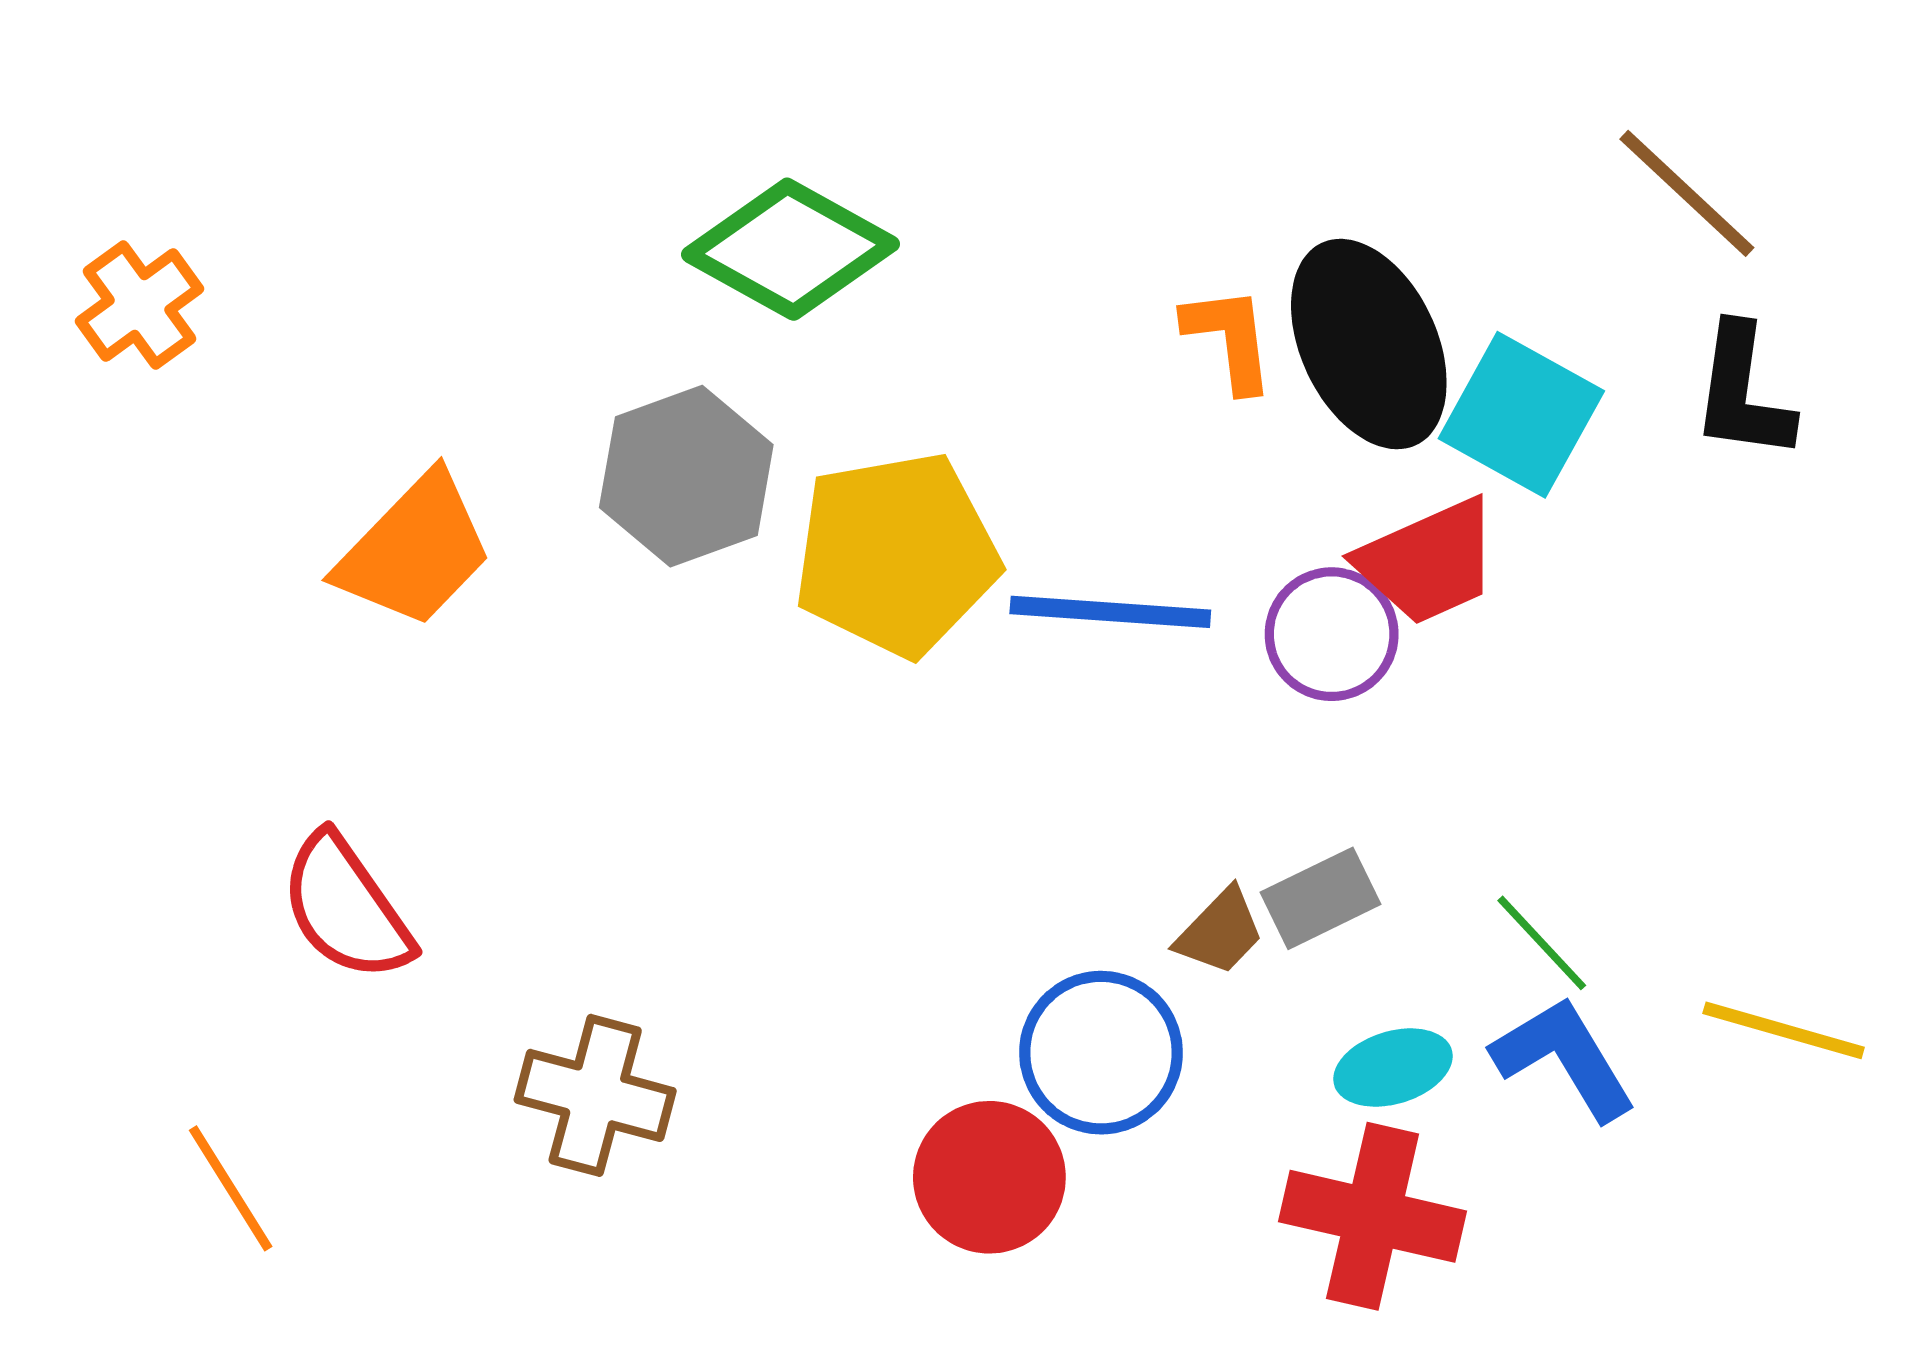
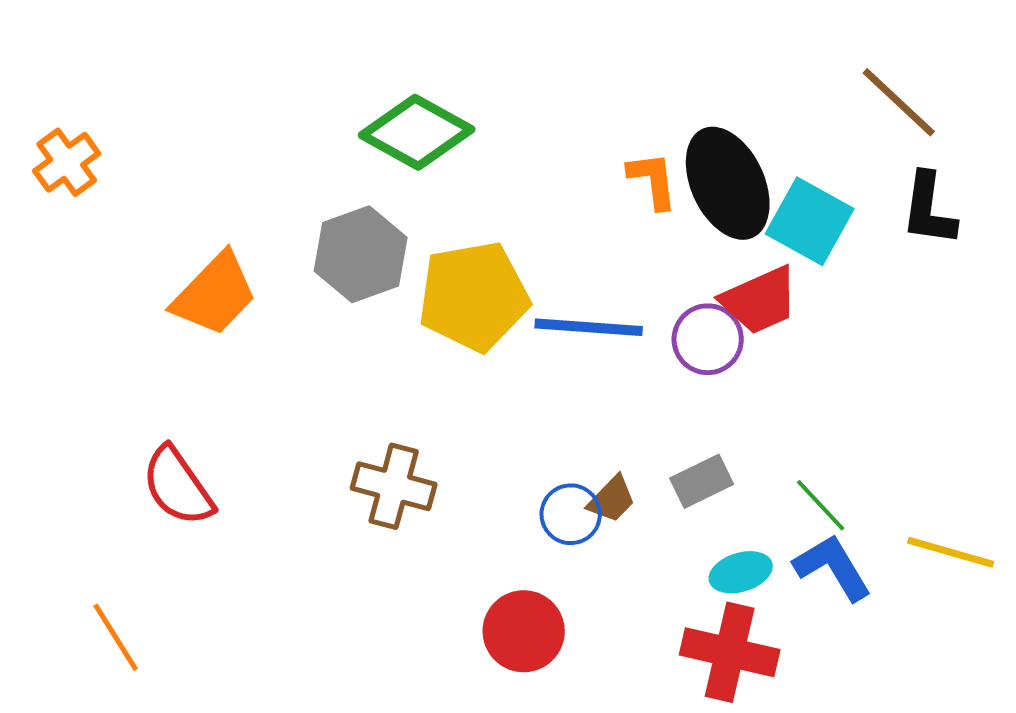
brown trapezoid: (1220, 932) -> (612, 499), moved
blue circle: (1101, 1053) -> (571, 514), moved, size x0.7
brown cross: (595, 1095) -> (394, 486), moved

